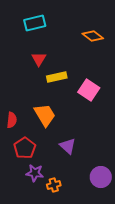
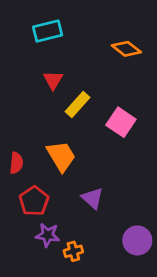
yellow rectangle: (57, 77) -> (77, 105), turned -36

